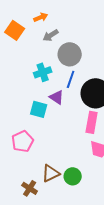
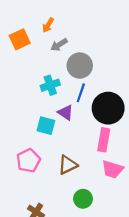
orange arrow: (41, 17) -> (48, 25), turned 144
orange square: (15, 30) -> (20, 39), turned 30
brown triangle: (51, 173) -> (68, 165), moved

